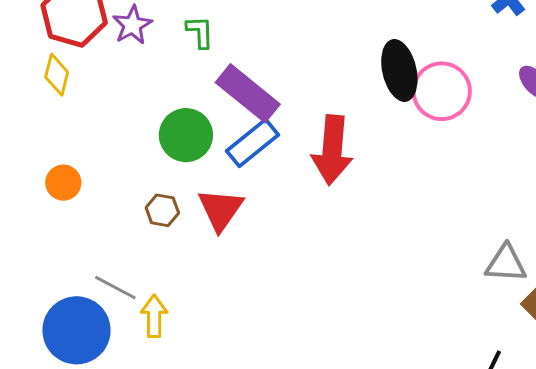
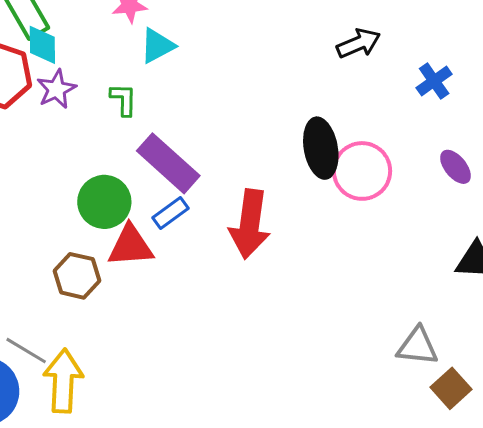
blue rectangle: (253, 143) -> (170, 213), size x0.7
red triangle: (221, 209) -> (131, 246), moved, turned 48
brown hexagon: (162, 210) -> (77, 276), size x1.4
yellow arrow: (154, 316) -> (63, 381), size x1.5

